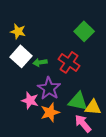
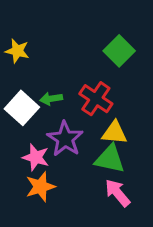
white square: (21, 56) -> (22, 108), moved
yellow triangle: (93, 107) -> (114, 133), moved
orange star: (50, 112) -> (40, 187), moved

